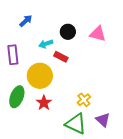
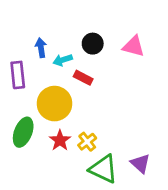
blue arrow: (26, 21) -> (41, 48), moved, turned -56
yellow cross: (84, 100) -> (87, 142), moved

